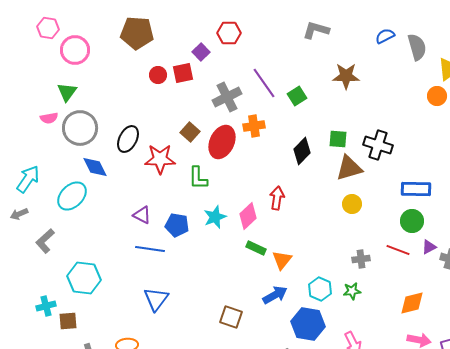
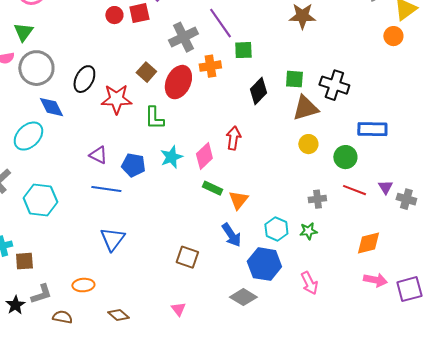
green square: (297, 96) -> (243, 50), moved, turned 30
green circle: (412, 221) -> (345, 157), moved
purple triangle: (429, 247) -> (385, 187), turned -35
cyan hexagon: (84, 278) -> (40, 200), moved
blue arrow: (275, 295) -> (231, 235), turned 85

